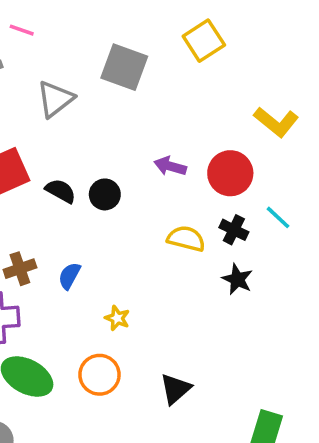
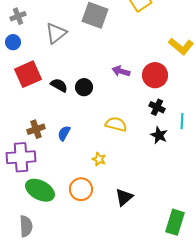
cyan line: (278, 217) -> (182, 121), moved, turned 49
yellow semicircle: (186, 239) -> (116, 124), moved
yellow star: (117, 318) -> (99, 159), moved

